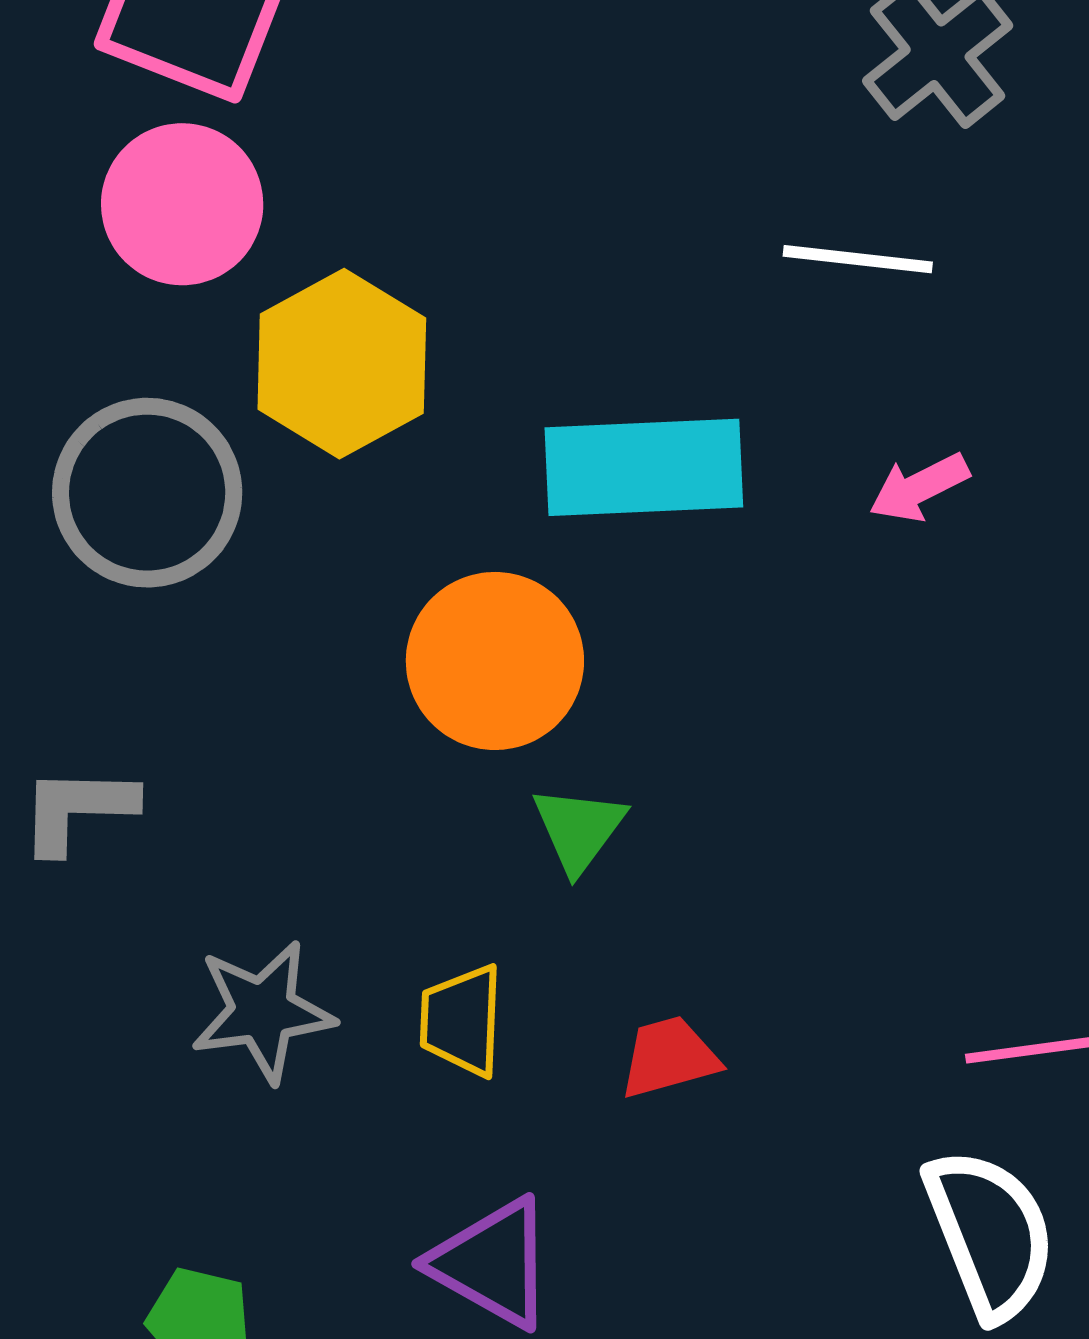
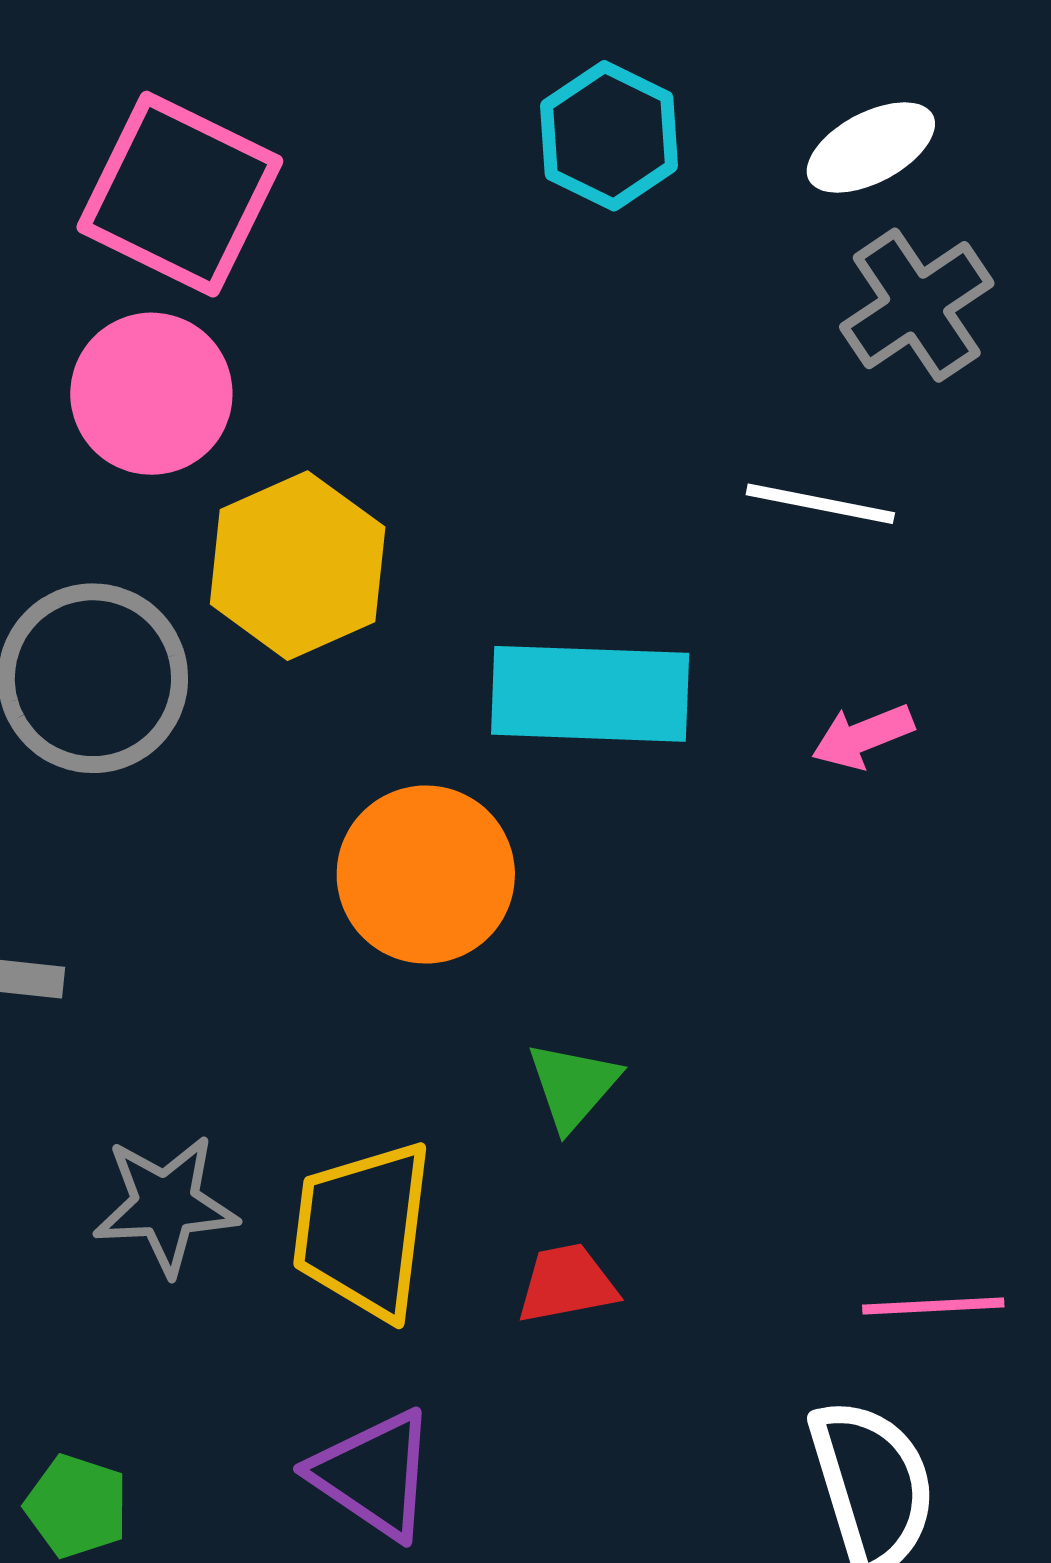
green triangle: (579, 829) -> (573, 1086), moved
yellow trapezoid: (462, 1020) -> (363, 1230), size x1.6

